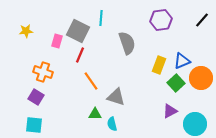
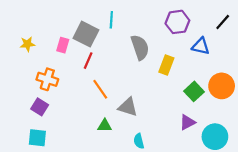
yellow star: (26, 31) -> (27, 44), moved
blue triangle: (182, 61) -> (201, 46), moved, turned 36
yellow rectangle: (159, 65) -> (166, 65), moved
cyan semicircle: (112, 124) -> (139, 141), moved

